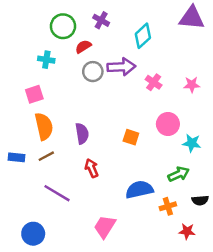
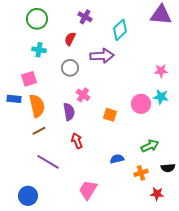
green circle: (63, 26) -> (37, 19), moved
red semicircle: (83, 46) -> (70, 39), turned -32
gray circle: (93, 72) -> (70, 68), moved
pink cross: (154, 82) -> (83, 95), moved
cyan star: (192, 143) -> (161, 97), moved
blue rectangle: (16, 157) -> (14, 99), moved
blue semicircle: (139, 190) -> (117, 159), size x0.6

